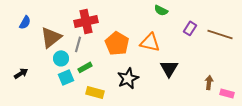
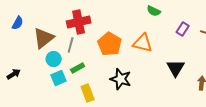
black triangle: (169, 68) -> (176, 68), moved
black star: (128, 78) -> (121, 79), turned -30
yellow rectangle: (95, 92) -> (88, 93), turned 54

